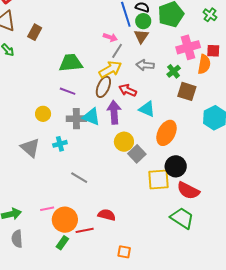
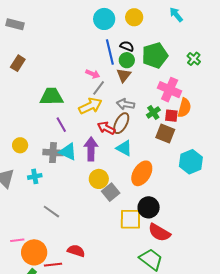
pink cross: (188, 47) -> (170, 90), turned 35
red square: (213, 51) -> (171, 116), moved
brown ellipse: (103, 87) -> (121, 123), moved
purple line: (68, 91) -> (61, 125), moved, turned 35

